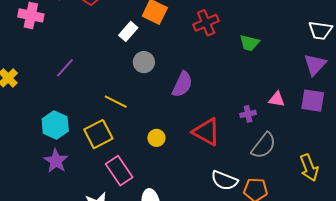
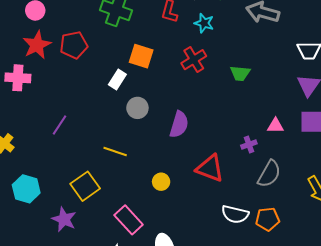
cyan hexagon: (55, 125) -> (26, 189), moved
yellow square: (98, 134) -> (85, 186), moved

